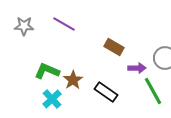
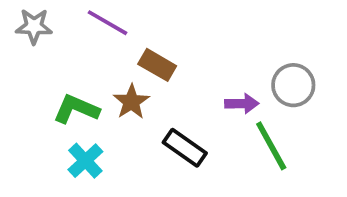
brown rectangle: (114, 47) -> (157, 65), moved
brown star: (73, 80) -> (131, 102), moved

